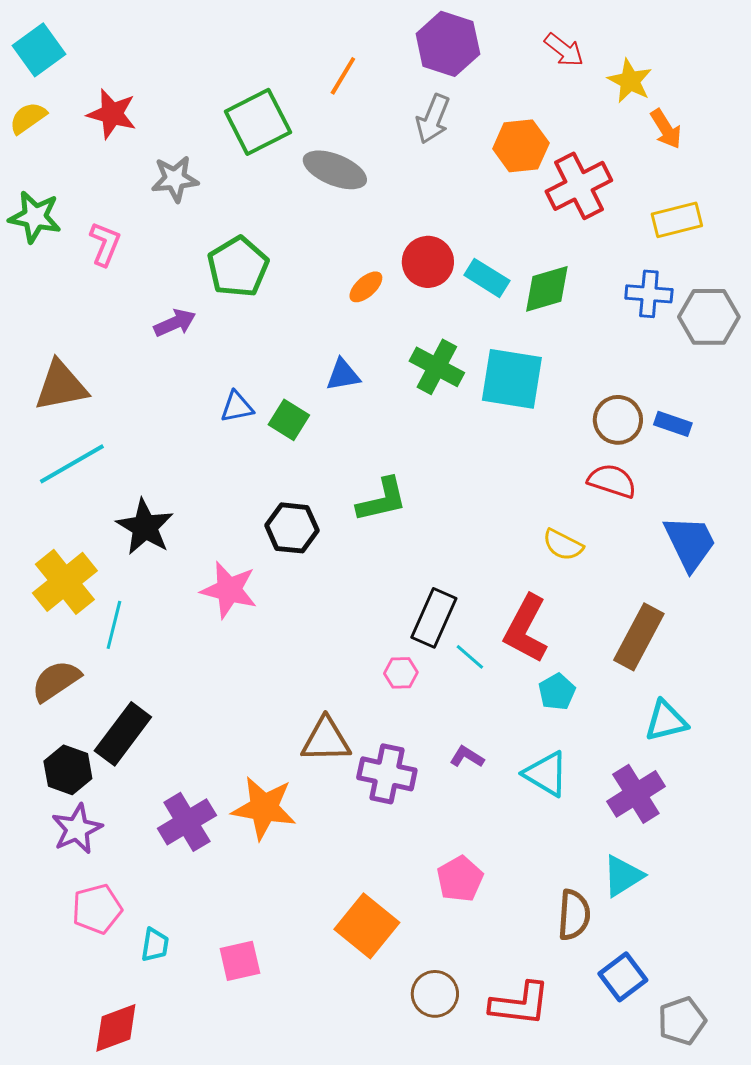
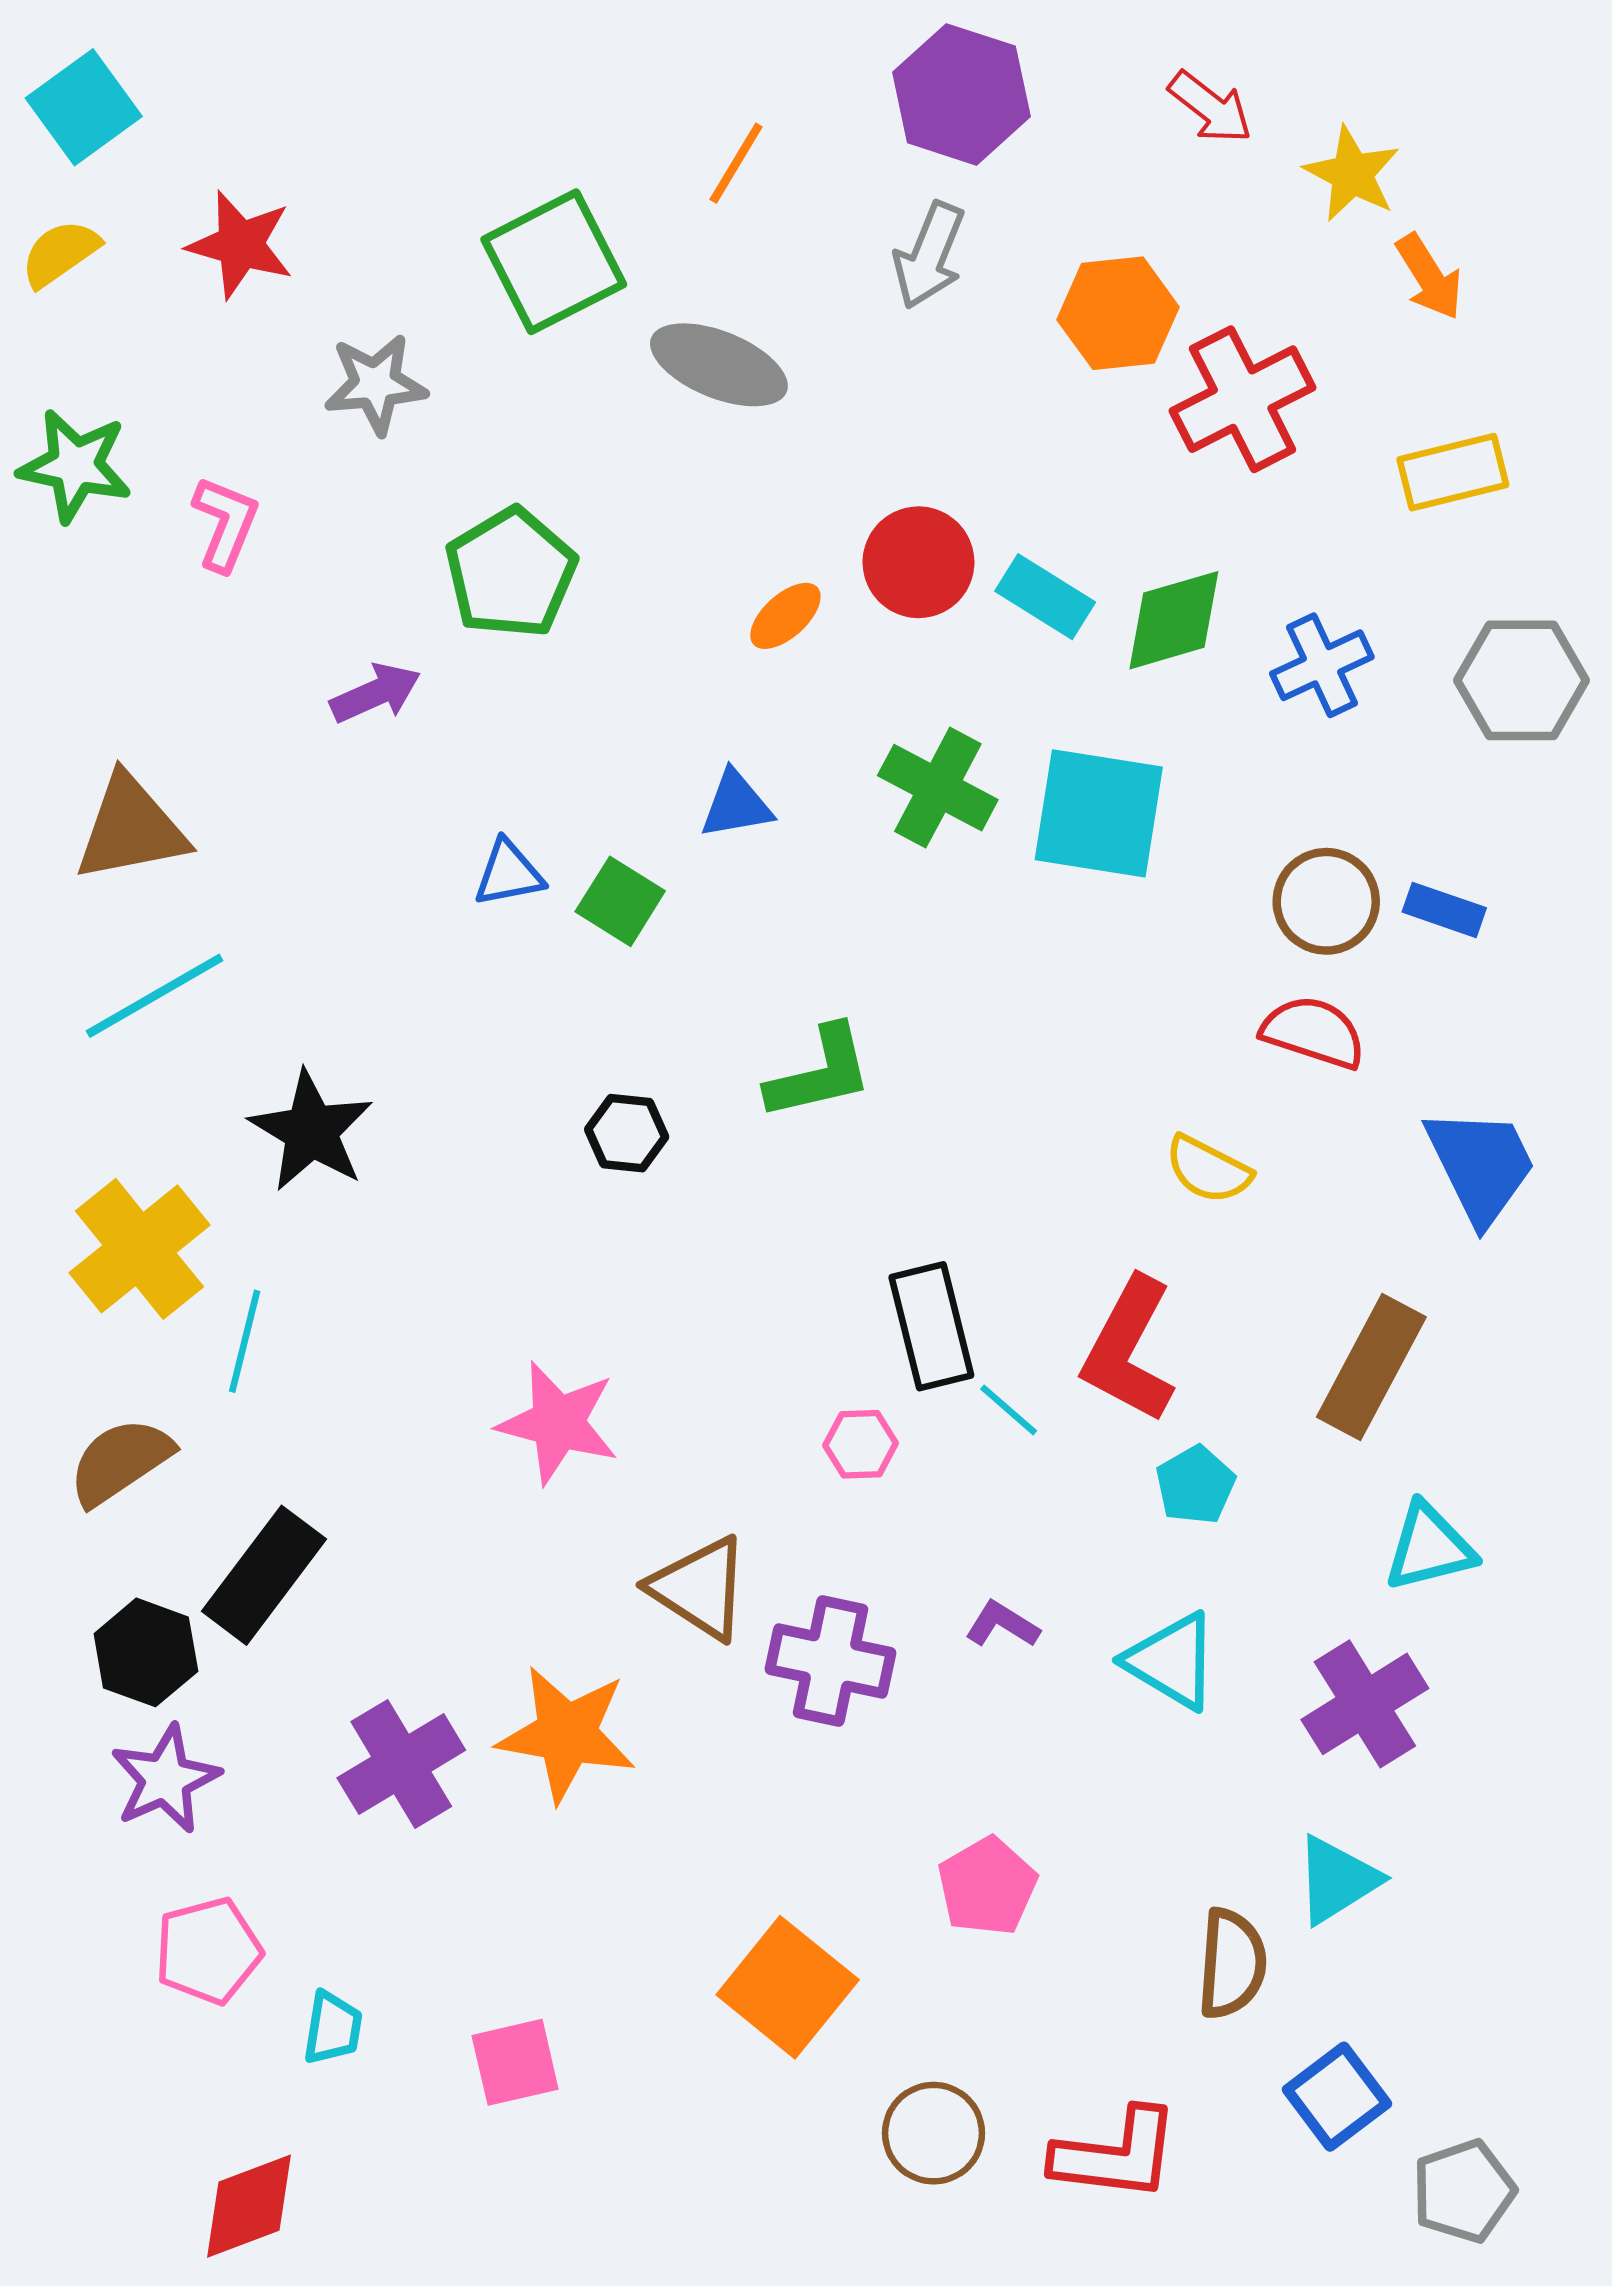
blue cross: (649, 294) -> (1322, 665), moved, turned -30
black hexagon: (292, 528) -> (627, 1133), size x0.7
pink star: (229, 590) -> (558, 1423), moved
black rectangle: (434, 618) -> (931, 1326), turned -38
brown triangle: (326, 740) -> (700, 1588), turned 34

